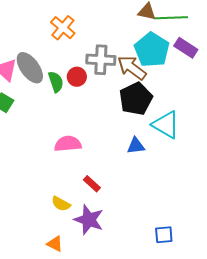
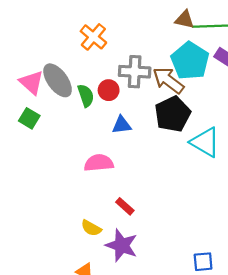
blue triangle: (136, 146) -> (122, 125), moved

